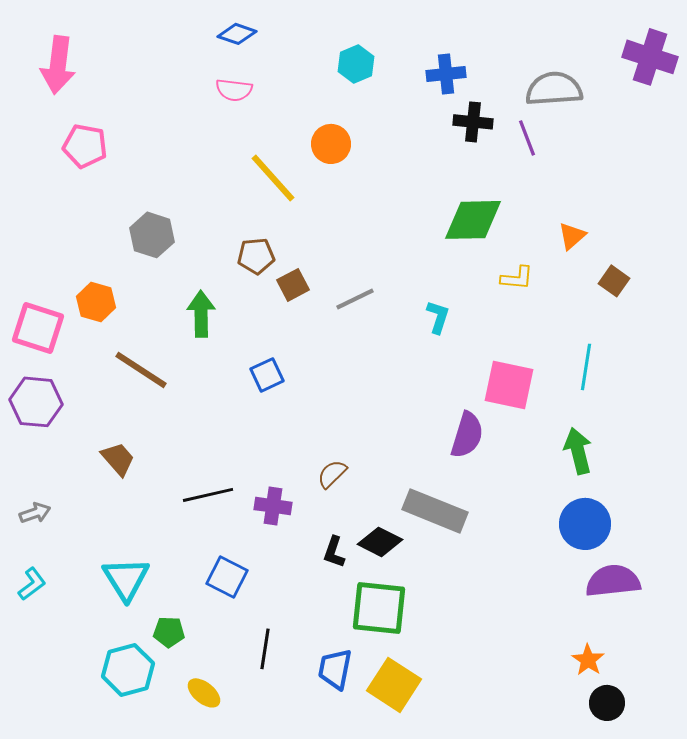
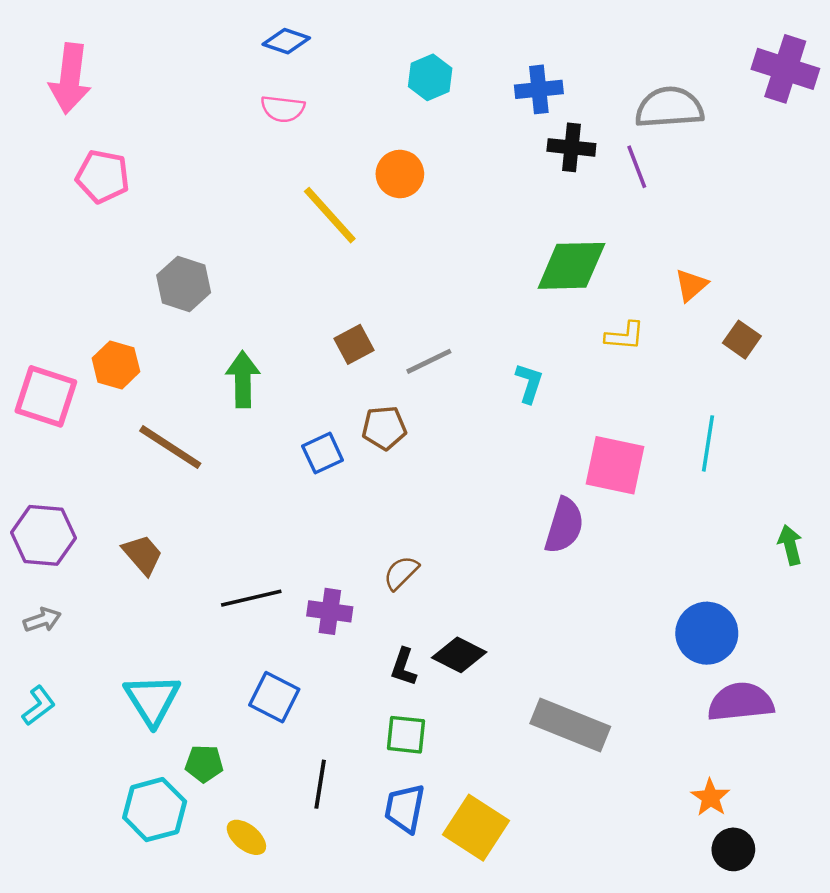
brown pentagon: (256, 256) -> (384, 428), moved
purple hexagon: (36, 402) -> (43, 535), moved
green arrow: (578, 451) -> (790, 545), moved, size x0.7
gray rectangle: (435, 511) -> (570, 725), moved
green square: (379, 608) -> (406, 735), moved, size x0.6

